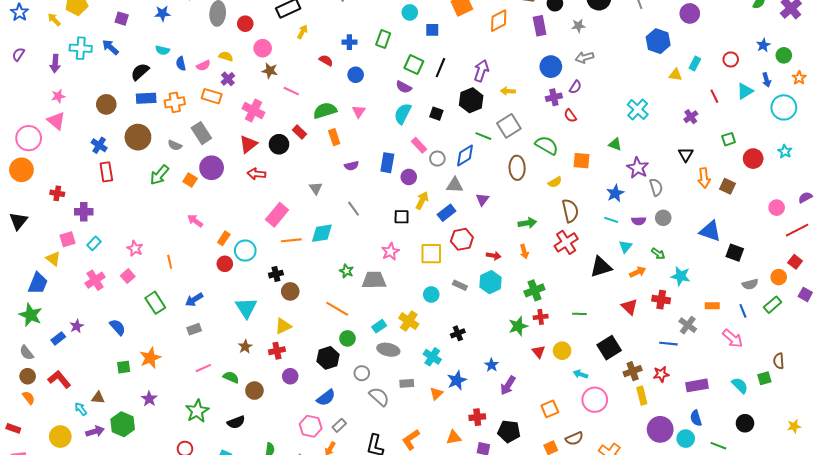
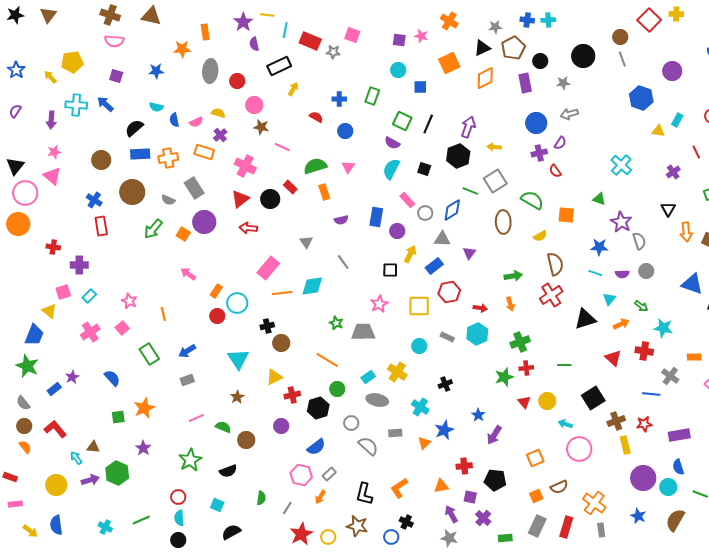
blue star: (615, 193) -> (599, 247), turned 30
black triangle: (18, 221) -> (15, 166), moved
red cross: (277, 351) -> (292, 395), moved

